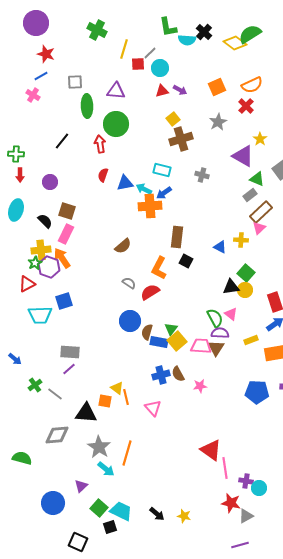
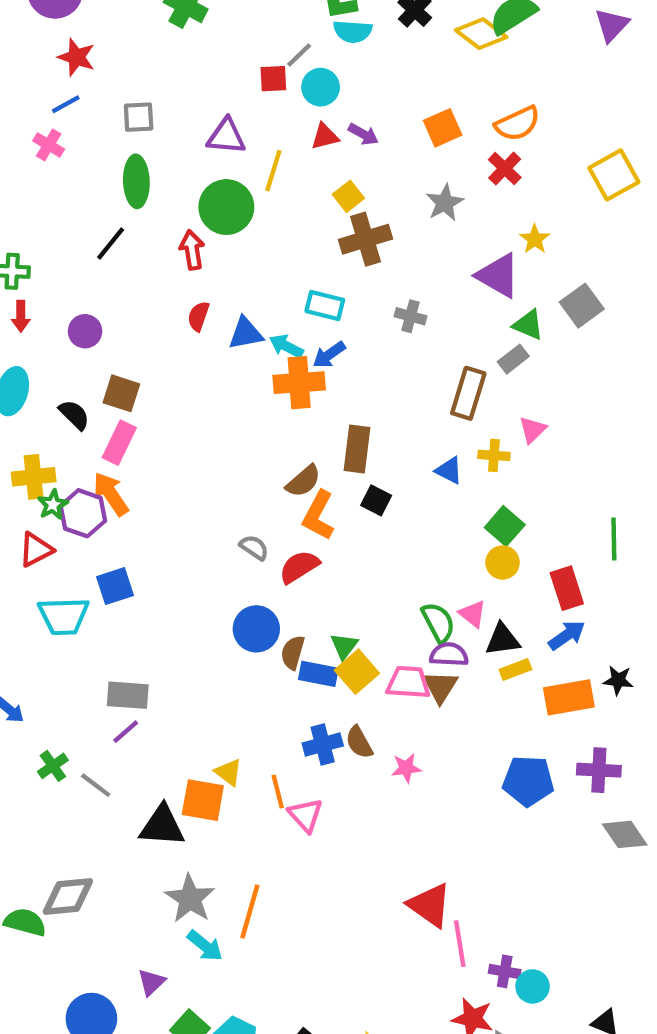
cyan semicircle: (187, 40) -> (353, 31), moved
yellow line: (124, 49) -> (273, 171), moved
green ellipse: (87, 106) -> (136, 181), moved
brown rectangle: (261, 212) -> (468, 393), moved, turned -30
brown semicircle: (123, 246) -> (303, 481), moved
yellow cross: (41, 250) -> (34, 477), moved
black triangle: (231, 287) -> (503, 640), moved
orange line: (126, 397) -> (278, 792), moved
orange square: (105, 401) -> (203, 800), size x1.5
gray diamond: (57, 435) -> (68, 897), moved

